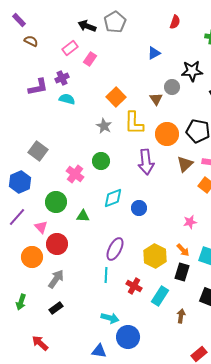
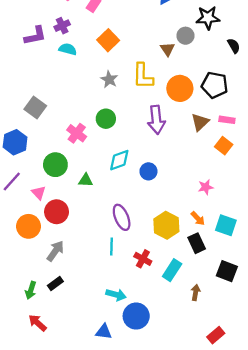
orange square: (116, 97) -> (108, 40), moved
purple ellipse: (115, 249) -> (122, 217), turned -50
black rectangle: (182, 272) -> (197, 243), turned -42
green arrow: (21, 302) -> (31, 290), moved

